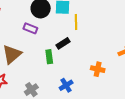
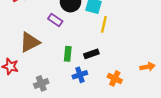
black rectangle: (63, 43) -> (91, 54), moved
blue cross: (66, 85) -> (80, 75), moved

